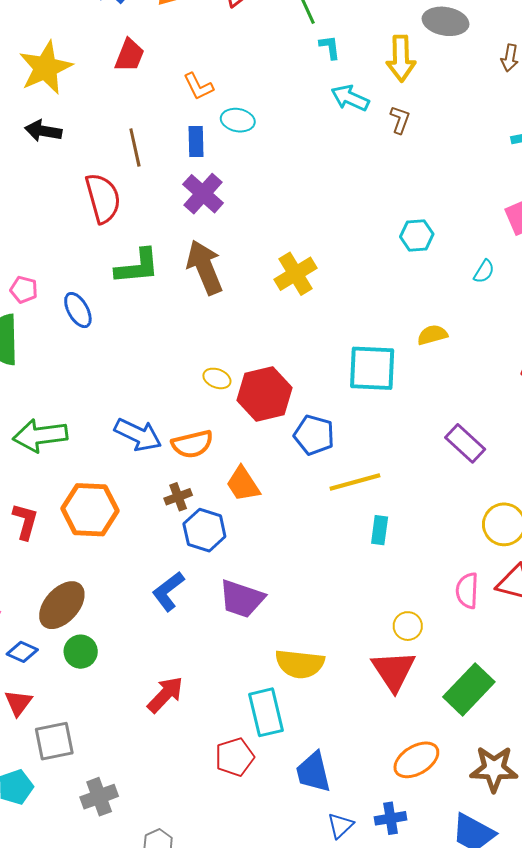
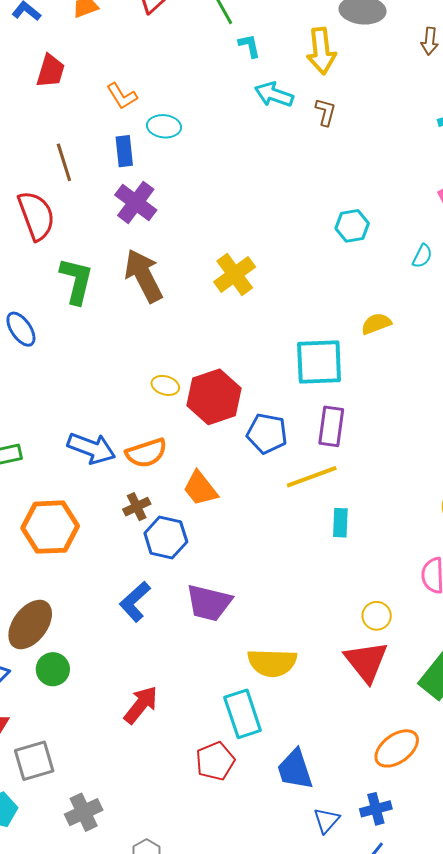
green L-shape: (137, 267) -> (76, 281), turned -66
purple rectangle: (465, 443) -> (331, 426), moved, turned 60

